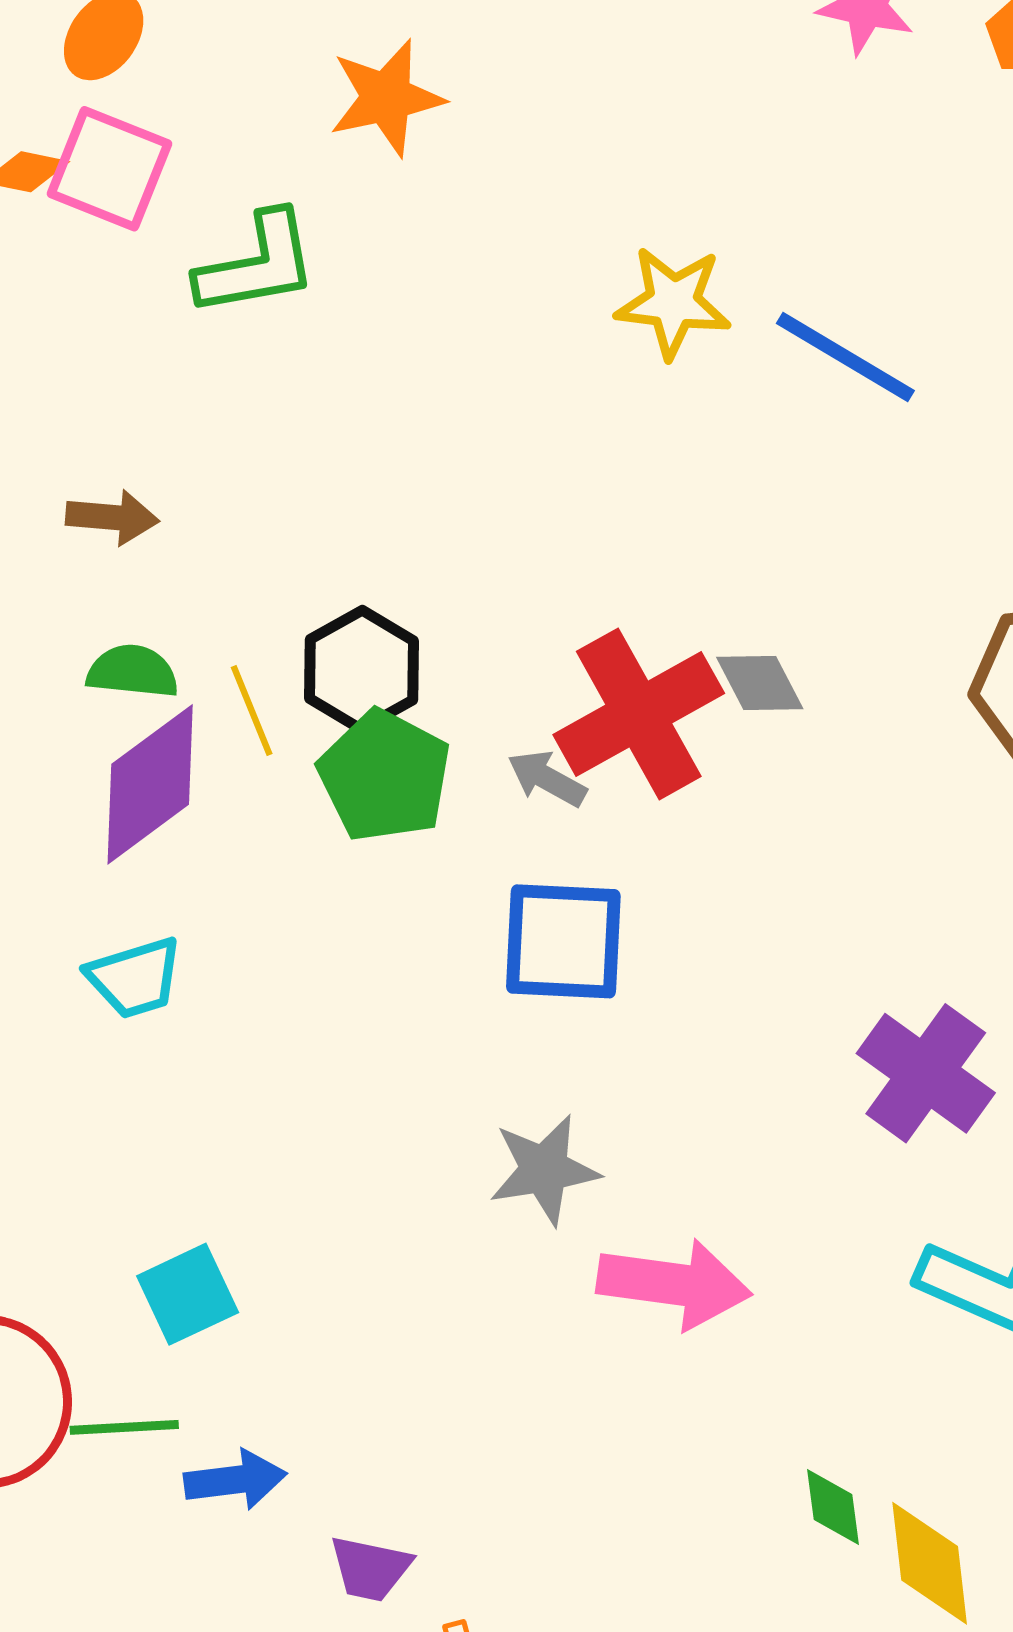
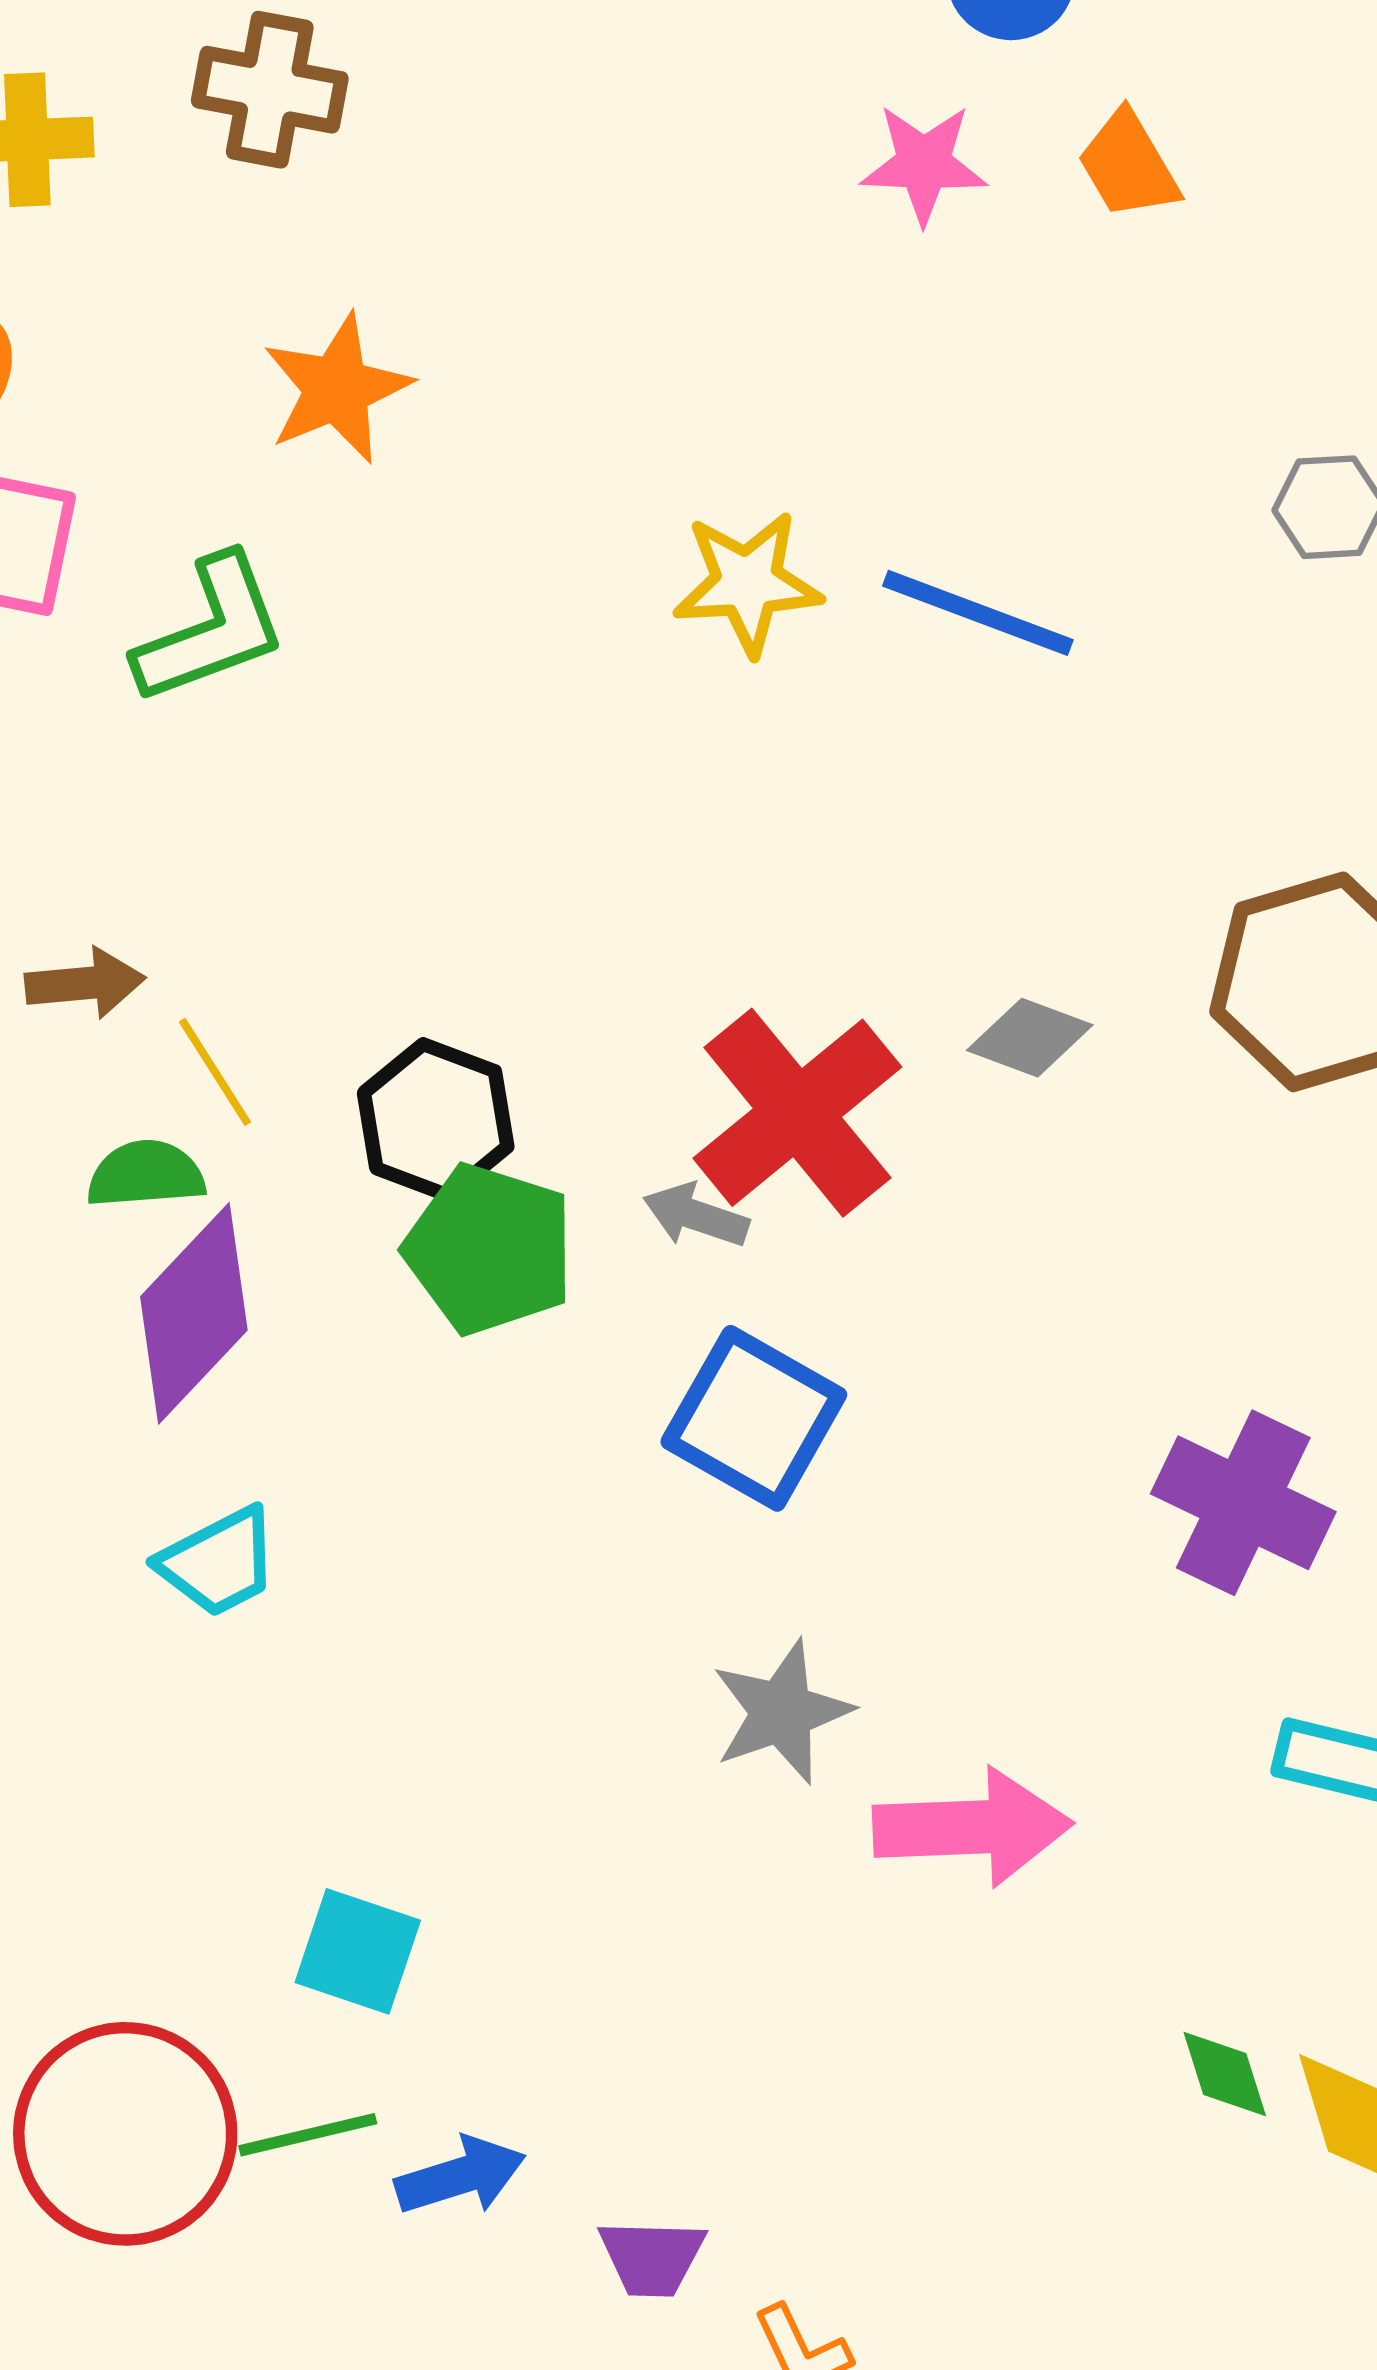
gray diamond: (760, 683) -> (1030, 1038), moved, turned -32
yellow line: (252, 711) -> (215, 1072), moved
blue square: (563, 941) -> (754, 1418), turned 37
cyan square: (188, 1294) -> (358, 1951), turned -36

